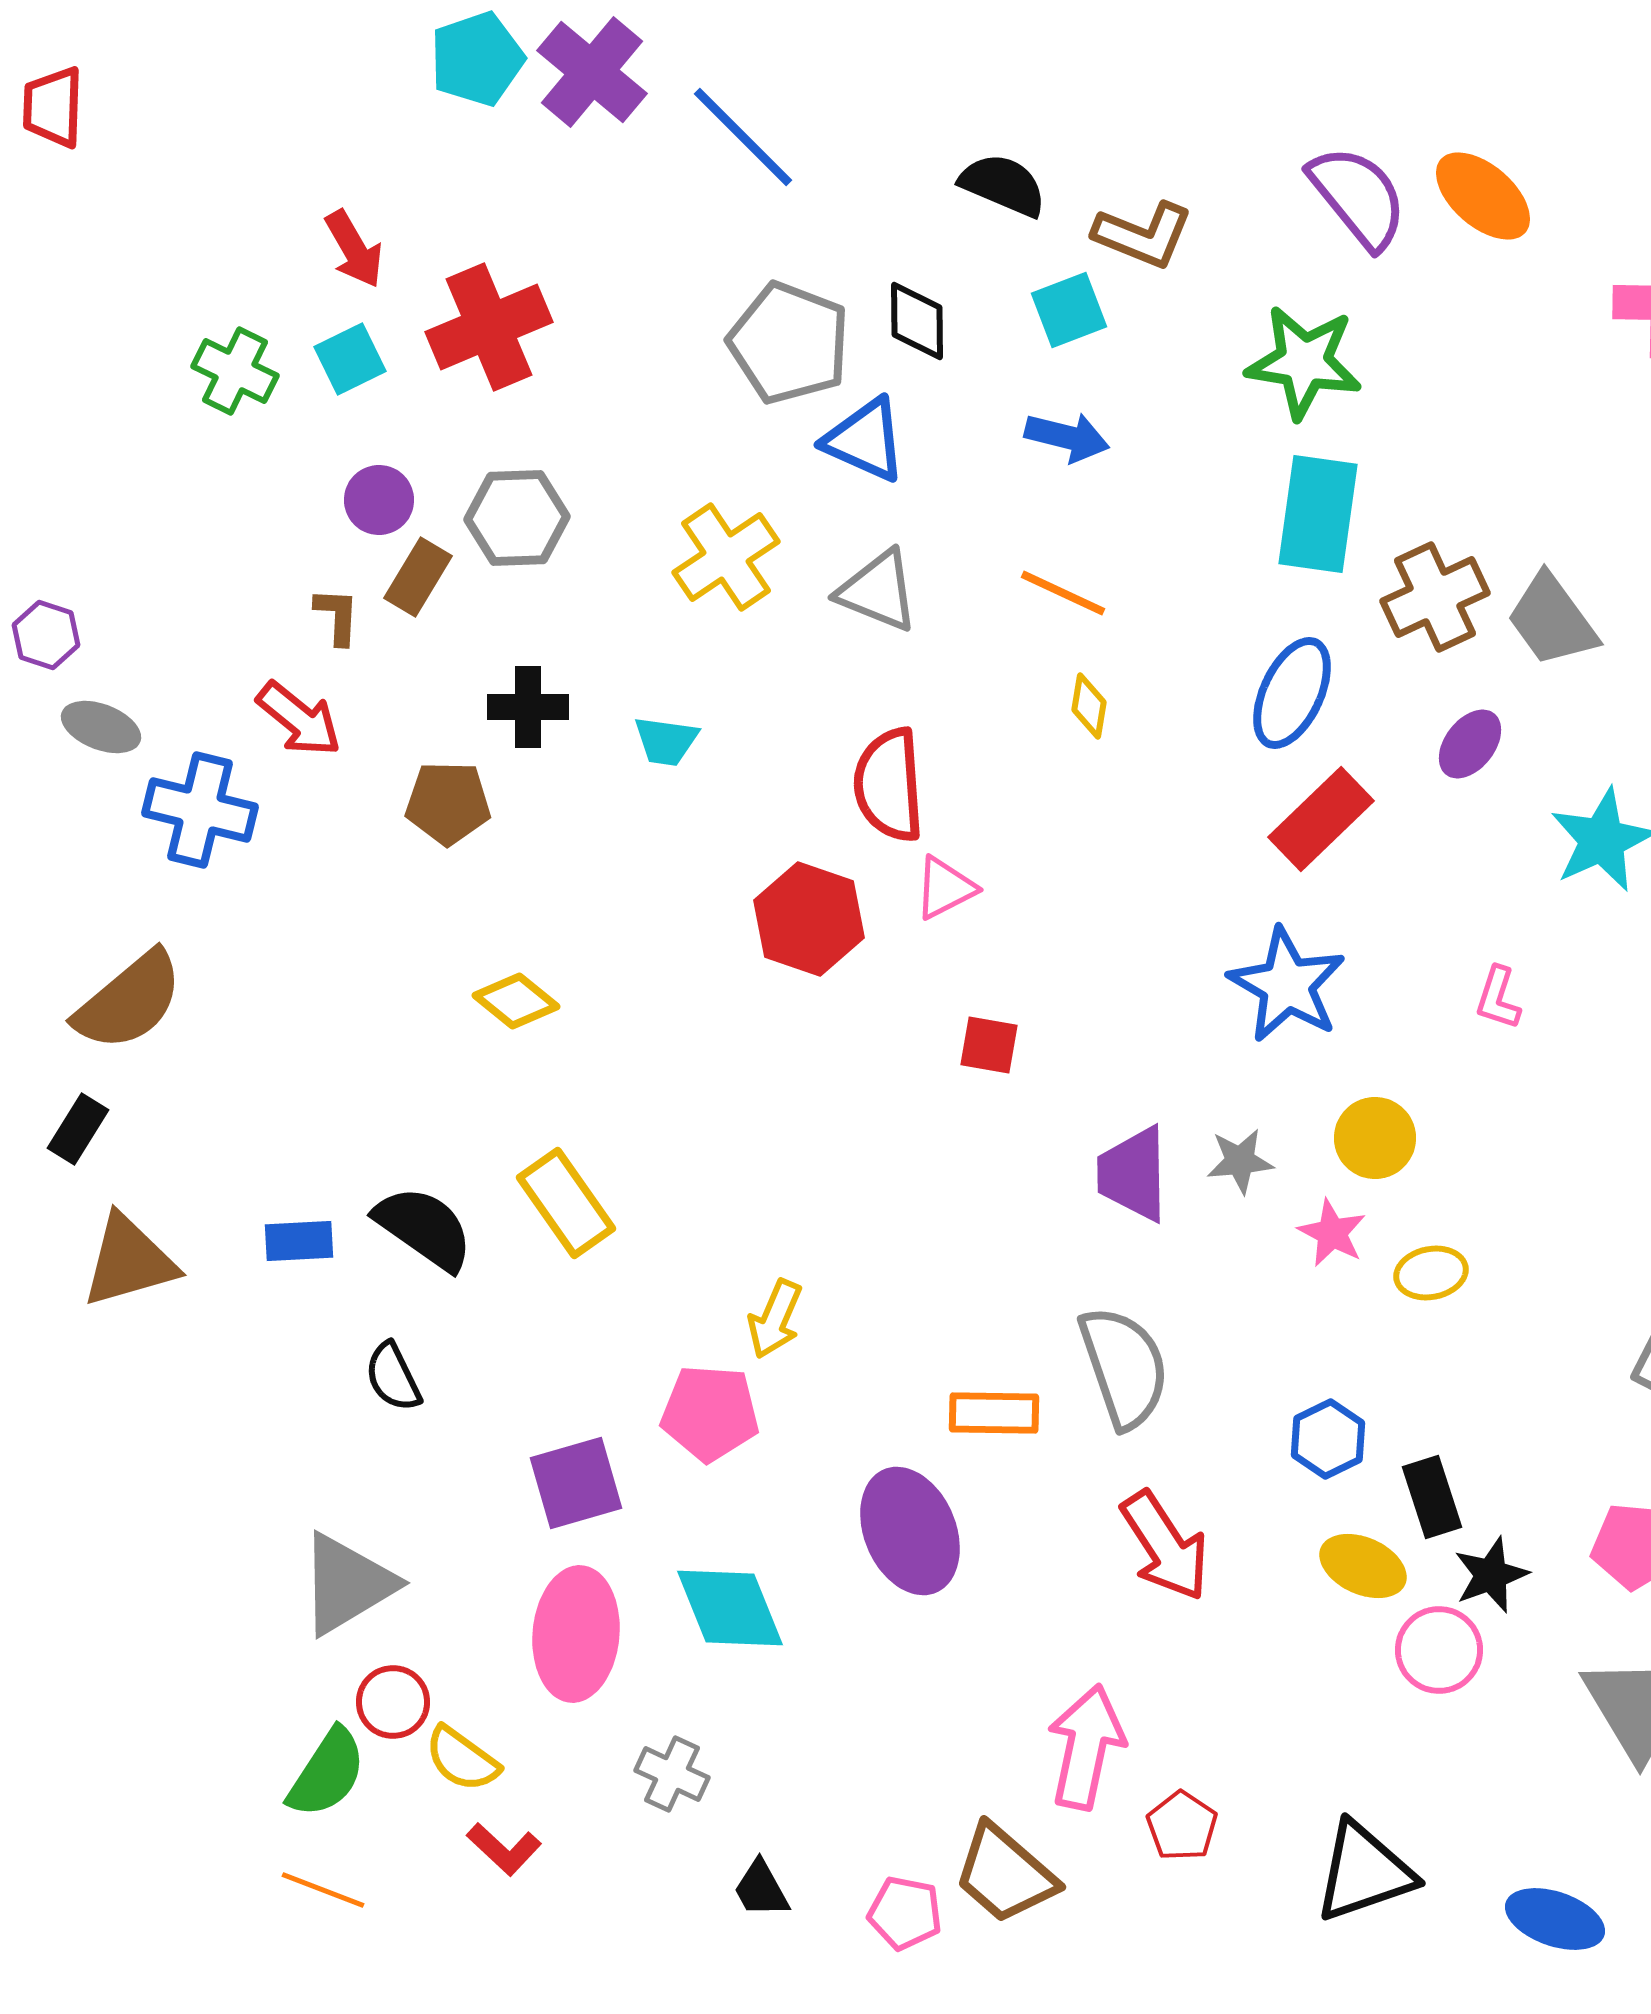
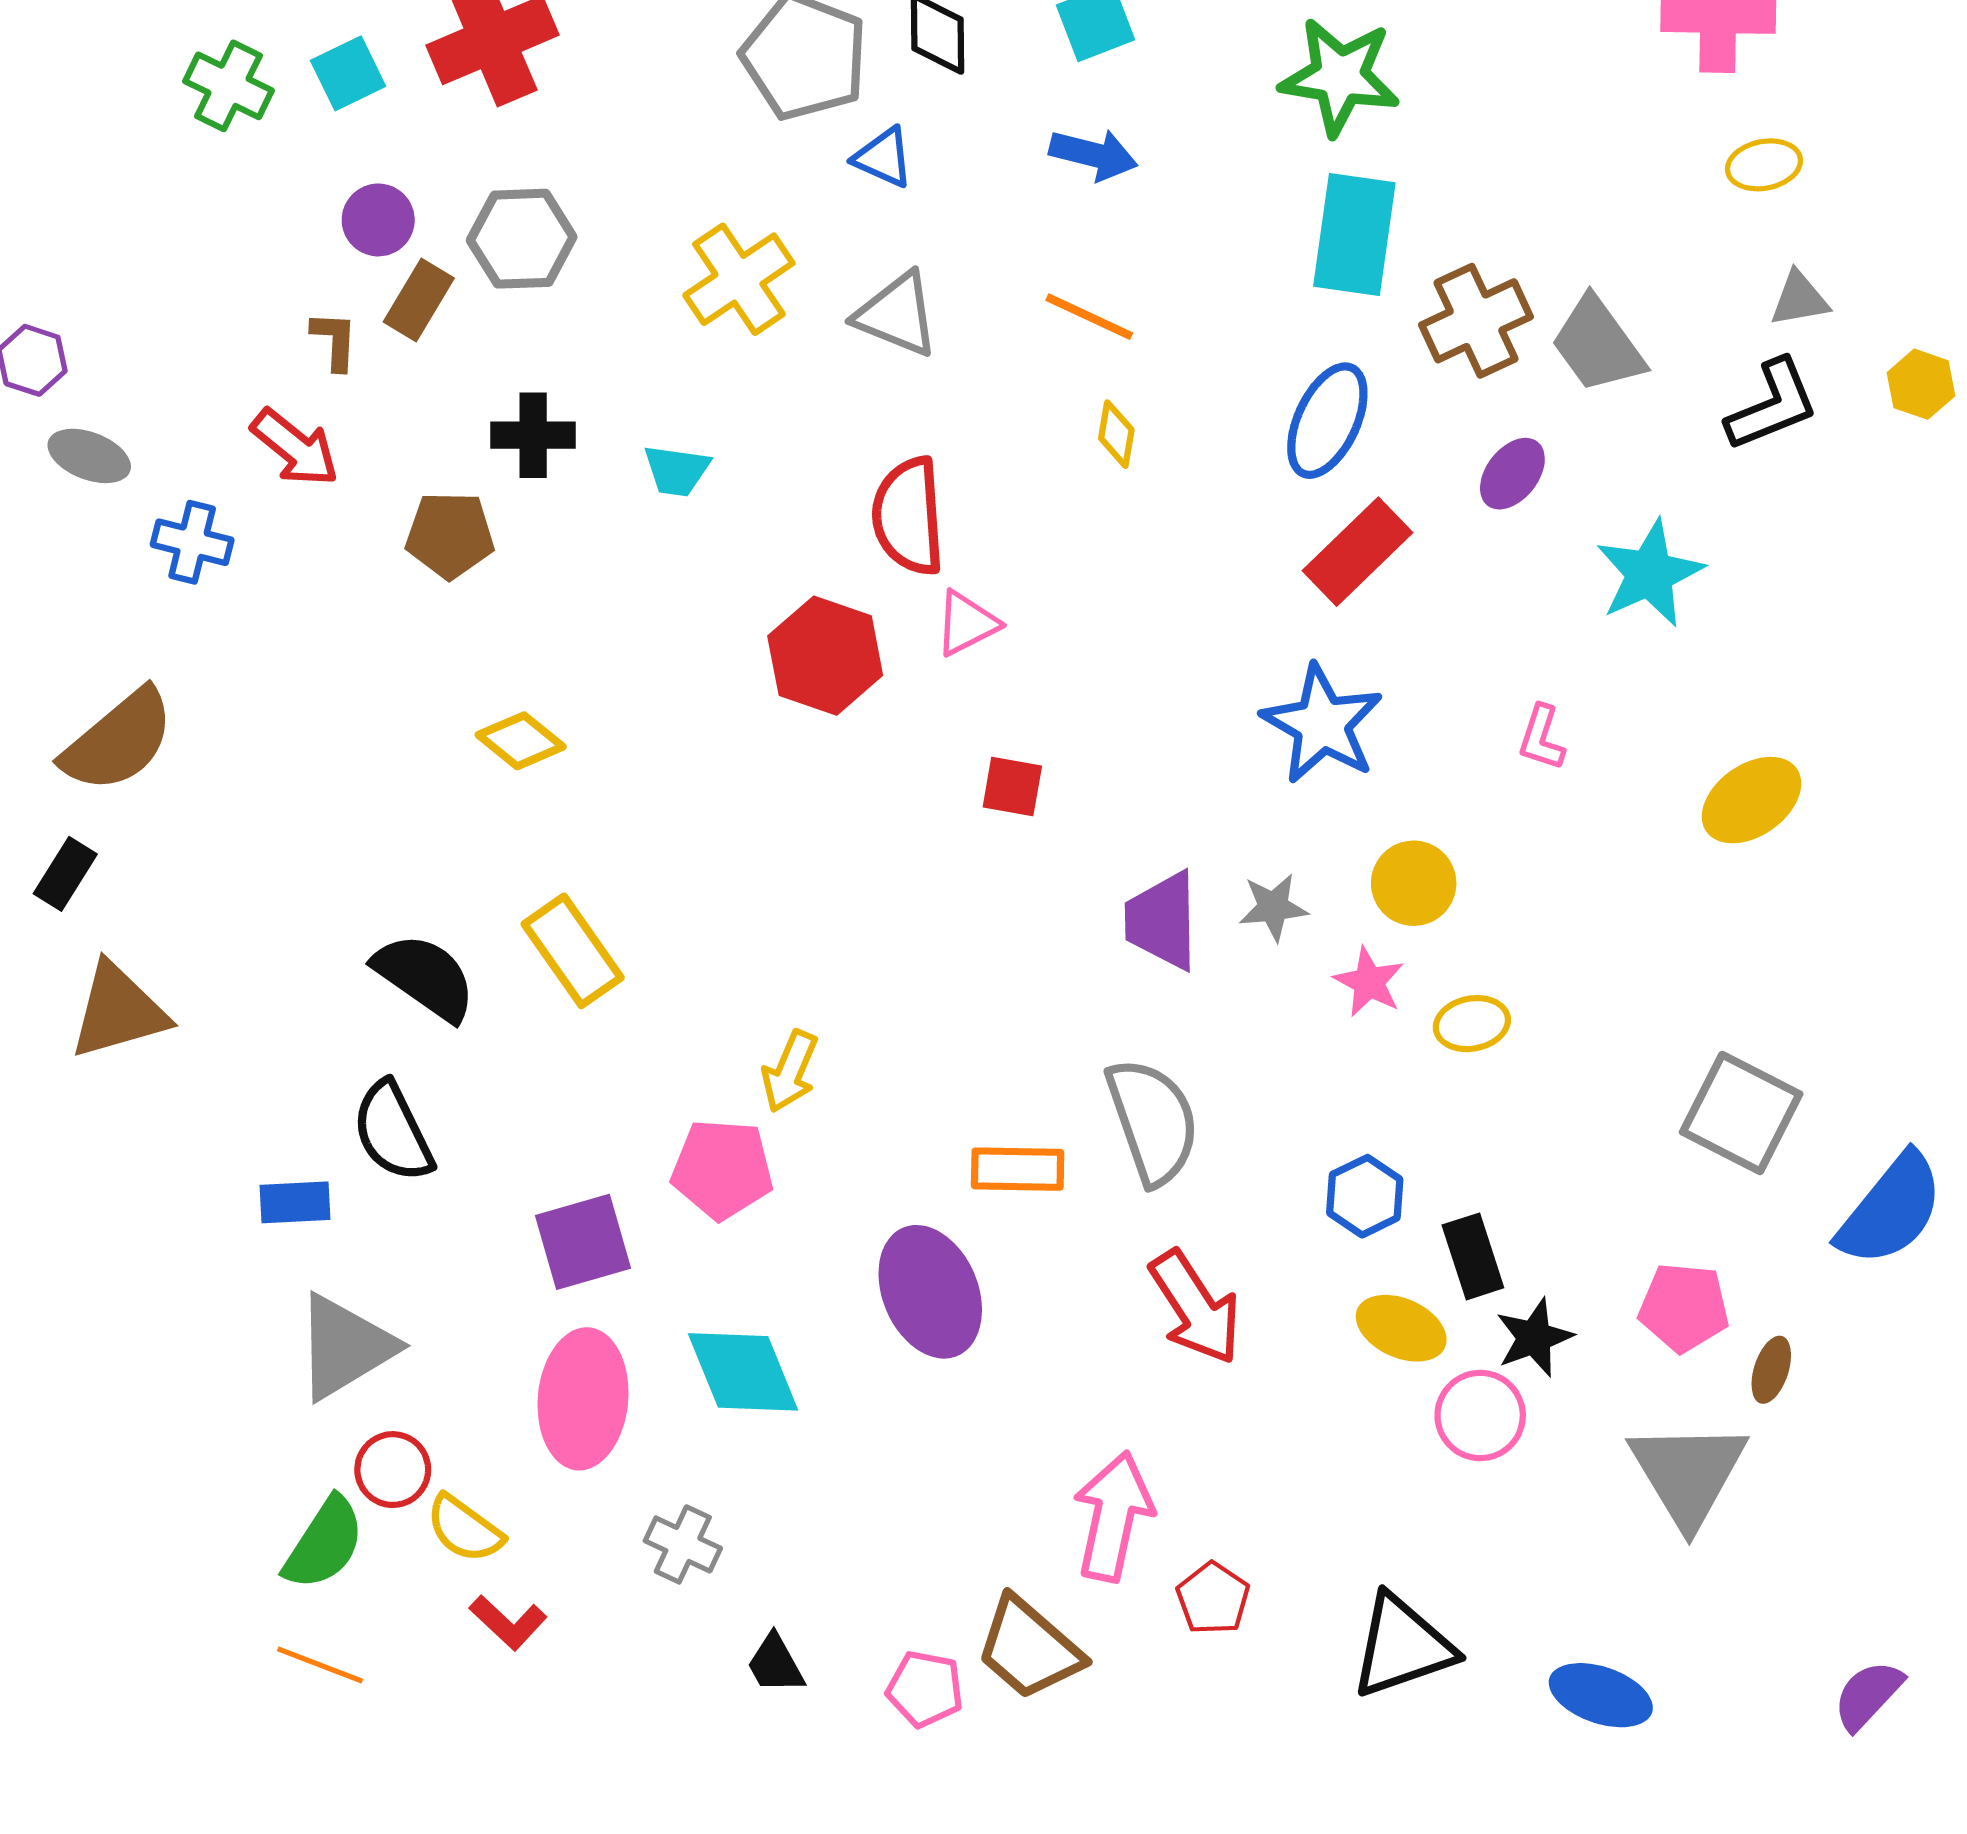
blue triangle: (865, 440) -> (883, 158), size x0.7
blue cross: (200, 810) -> (192, 542), size x0.7
blue rectangle: (299, 1241) -> (295, 1202), moved
black semicircle: (393, 1377) -> (393, 1132), size x1.4

